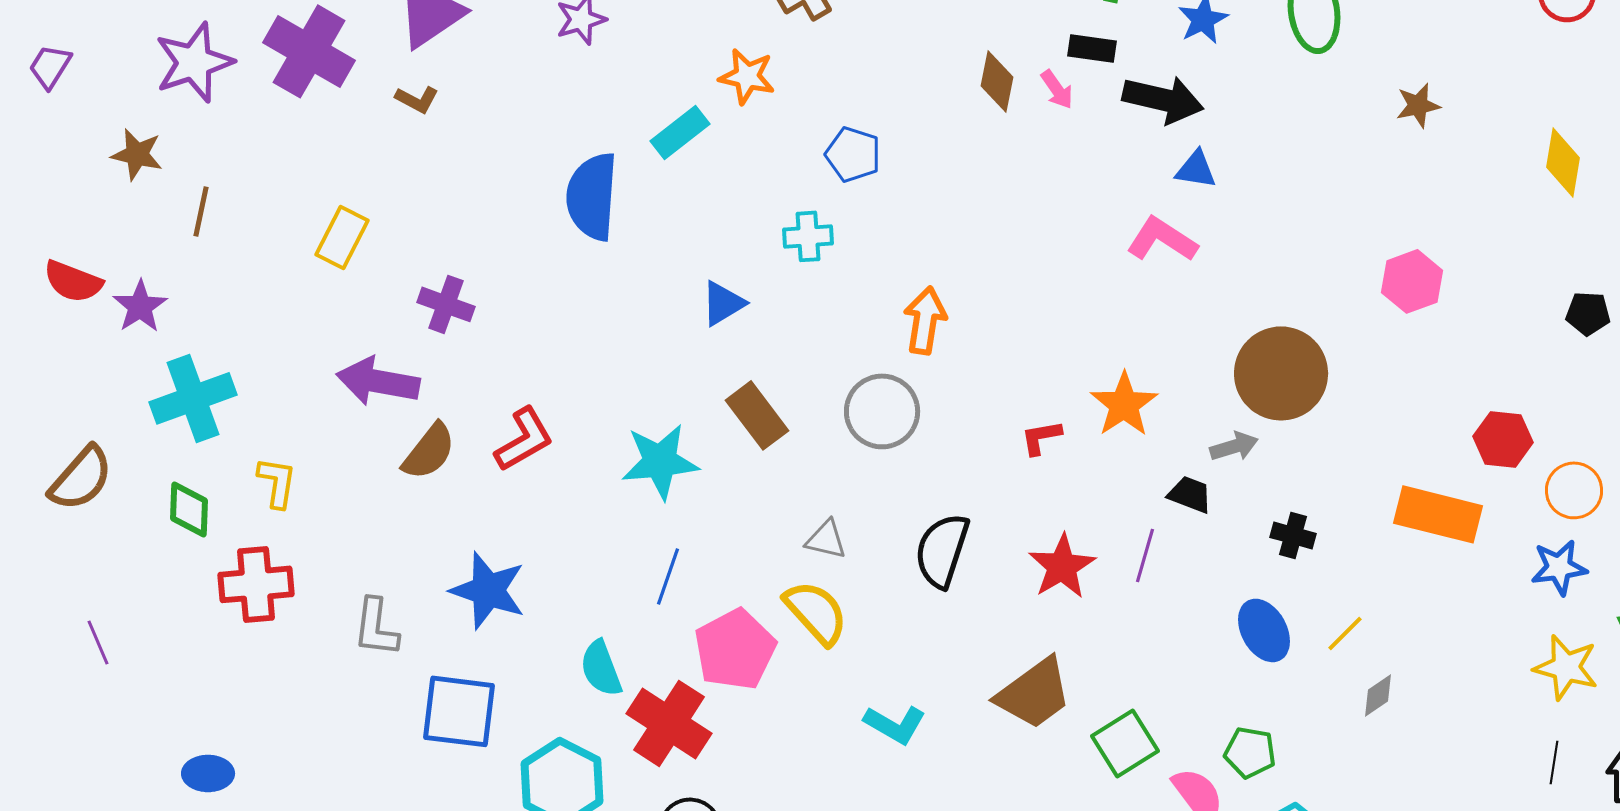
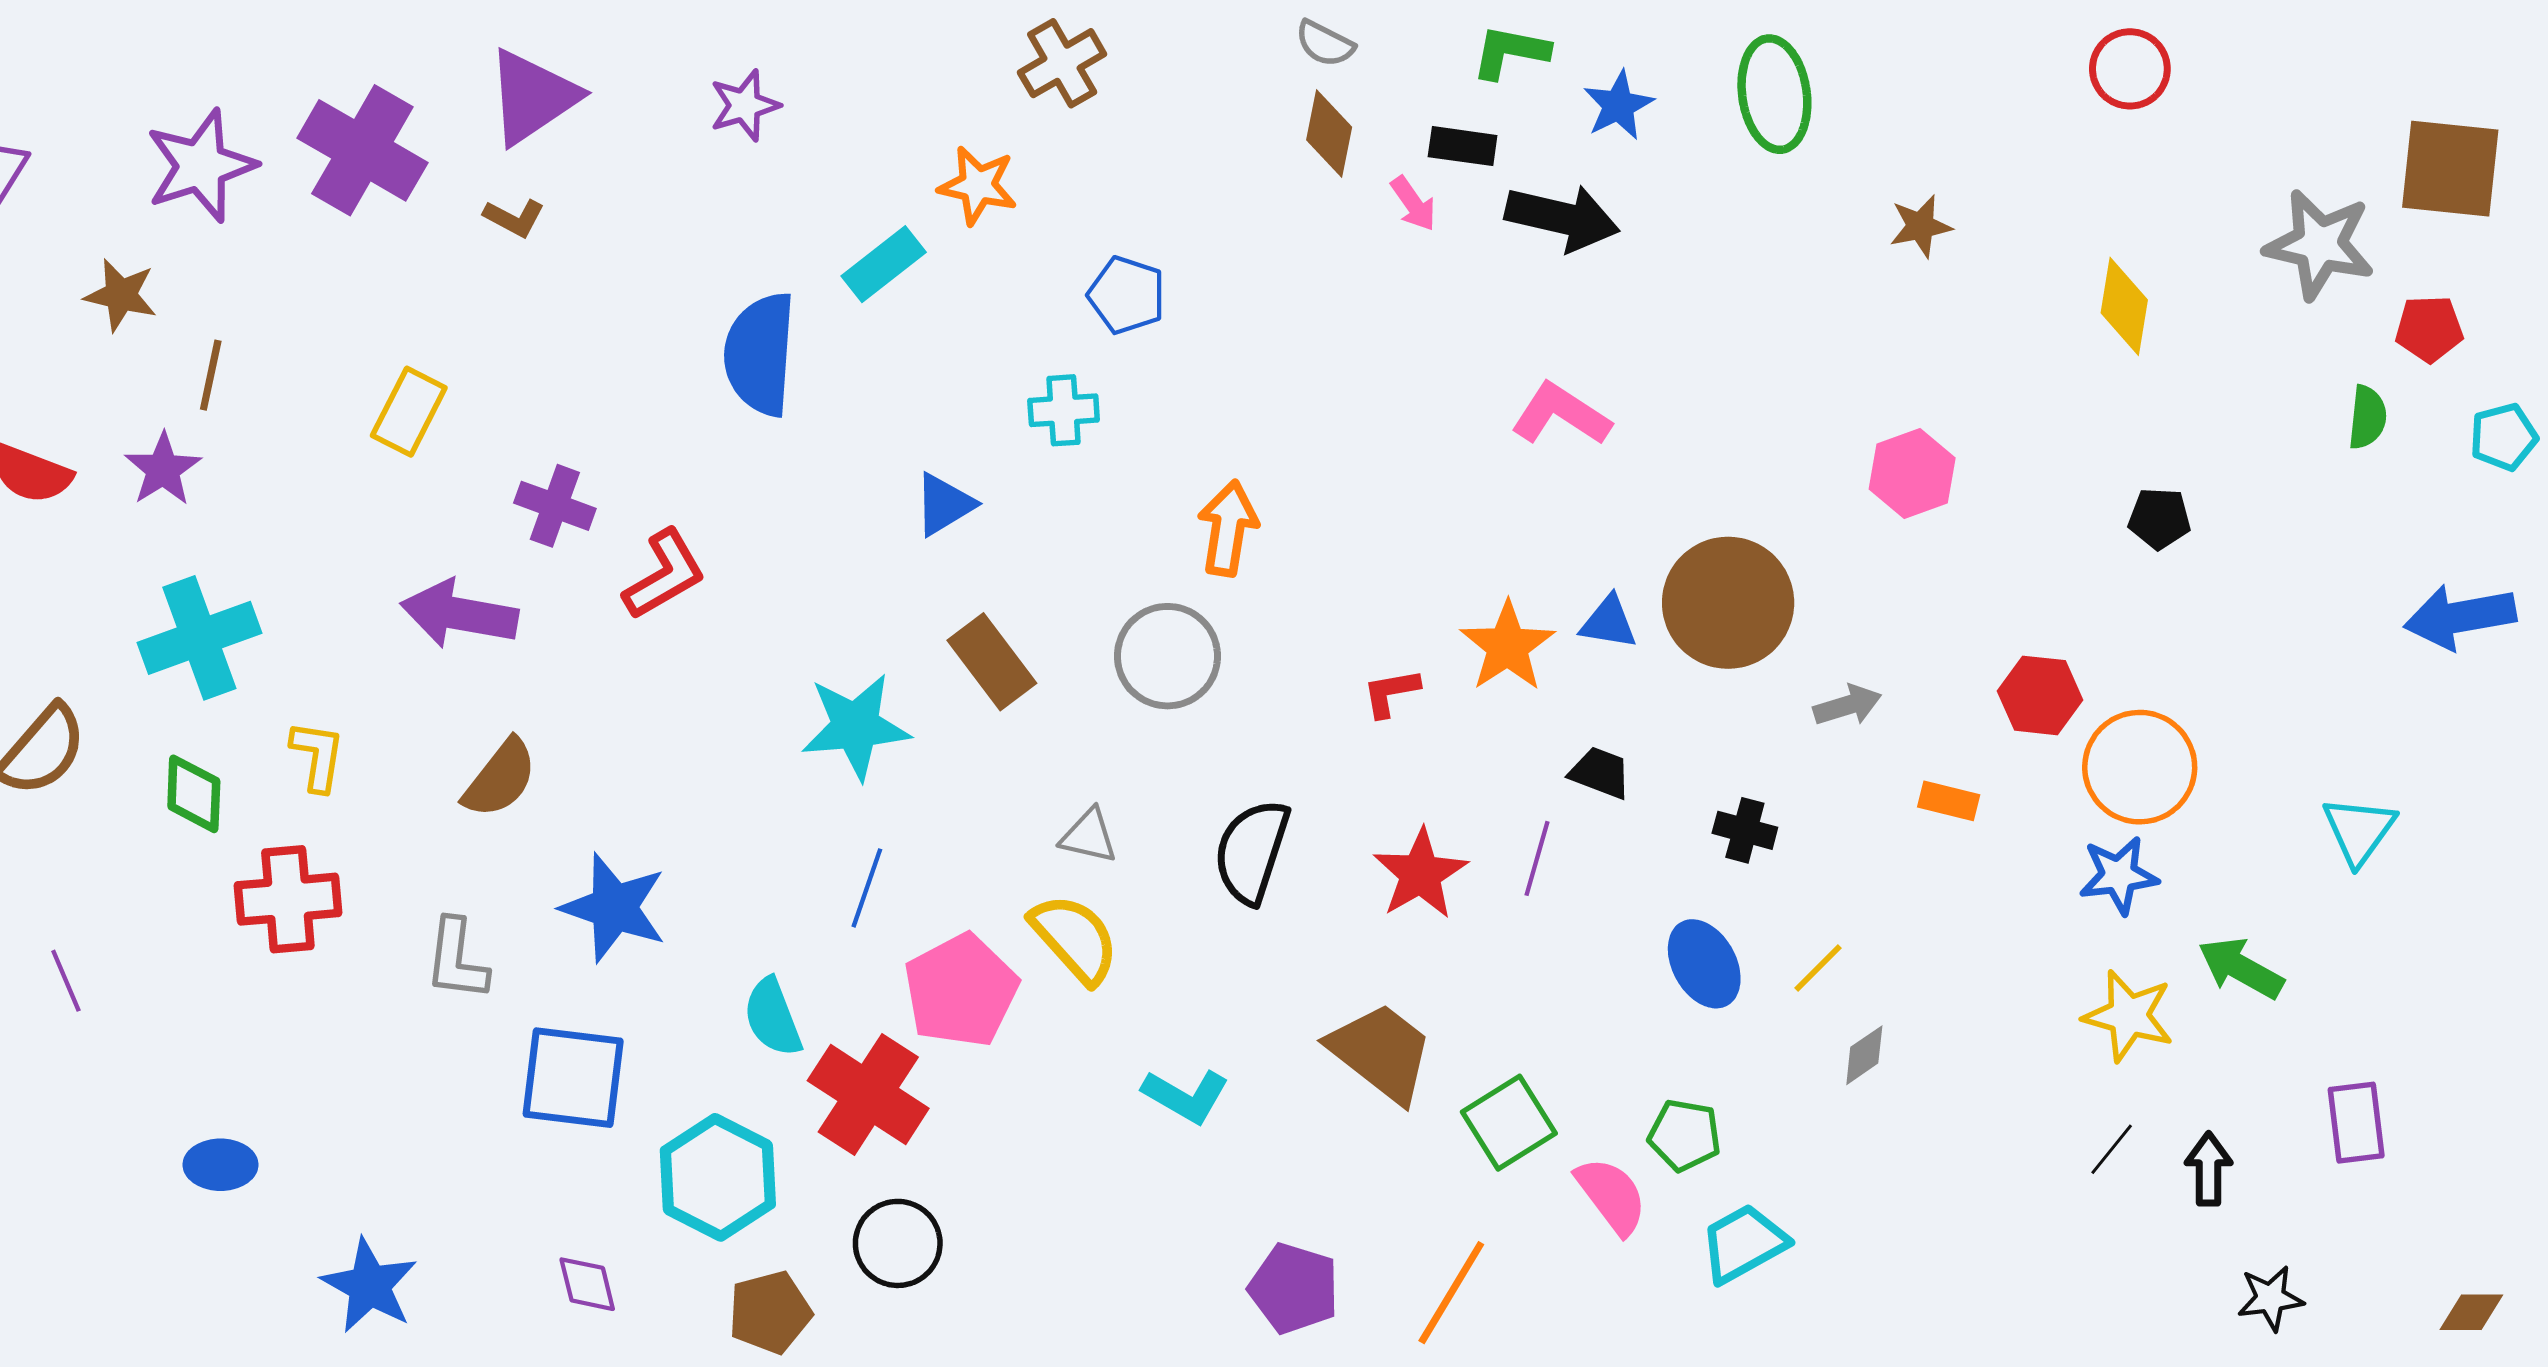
brown diamond: (997, 81) -> (1329, 133), moved
blue triangle: (1196, 169) -> (1609, 622), moved
purple star: (140, 306) -> (163, 469), moved
red L-shape: (524, 439) -> (664, 575), moved
gray arrow: (1234, 446) -> (1847, 705), moved
brown semicircle: (429, 451) -> (500, 778), moved
orange circle: (1574, 490) -> (2140, 767), size x1.4
orange rectangle: (1438, 514) -> (1949, 801), size x0.5
brown trapezoid: (1034, 693) -> (1381, 1052), turned -106
black line: (1554, 762) -> (2112, 1149), turned 30

